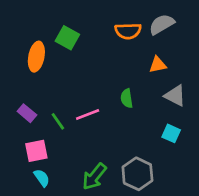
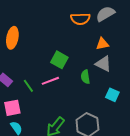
green square: (67, 38) -> (59, 60), moved
gray triangle: (175, 96) -> (103, 64), moved
green semicircle: (127, 98) -> (85, 77), moved

